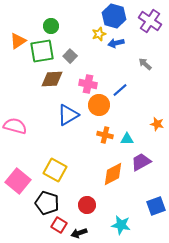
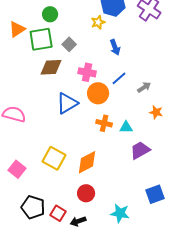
blue arrow: (116, 43) -> (115, 47), moved, turned -98
gray arrow: (145, 64) -> (144, 87), moved, turned 104
orange diamond: (113, 174) -> (87, 162), moved
pink square: (18, 181) -> (17, 169), size x0.7
black pentagon: (47, 203) -> (33, 207), moved

